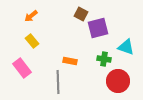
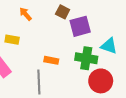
orange arrow: (31, 16) -> (25, 14), moved, turned 88
yellow rectangle: (32, 41) -> (12, 40), turned -40
green cross: (104, 59) -> (86, 58), size x1.5

